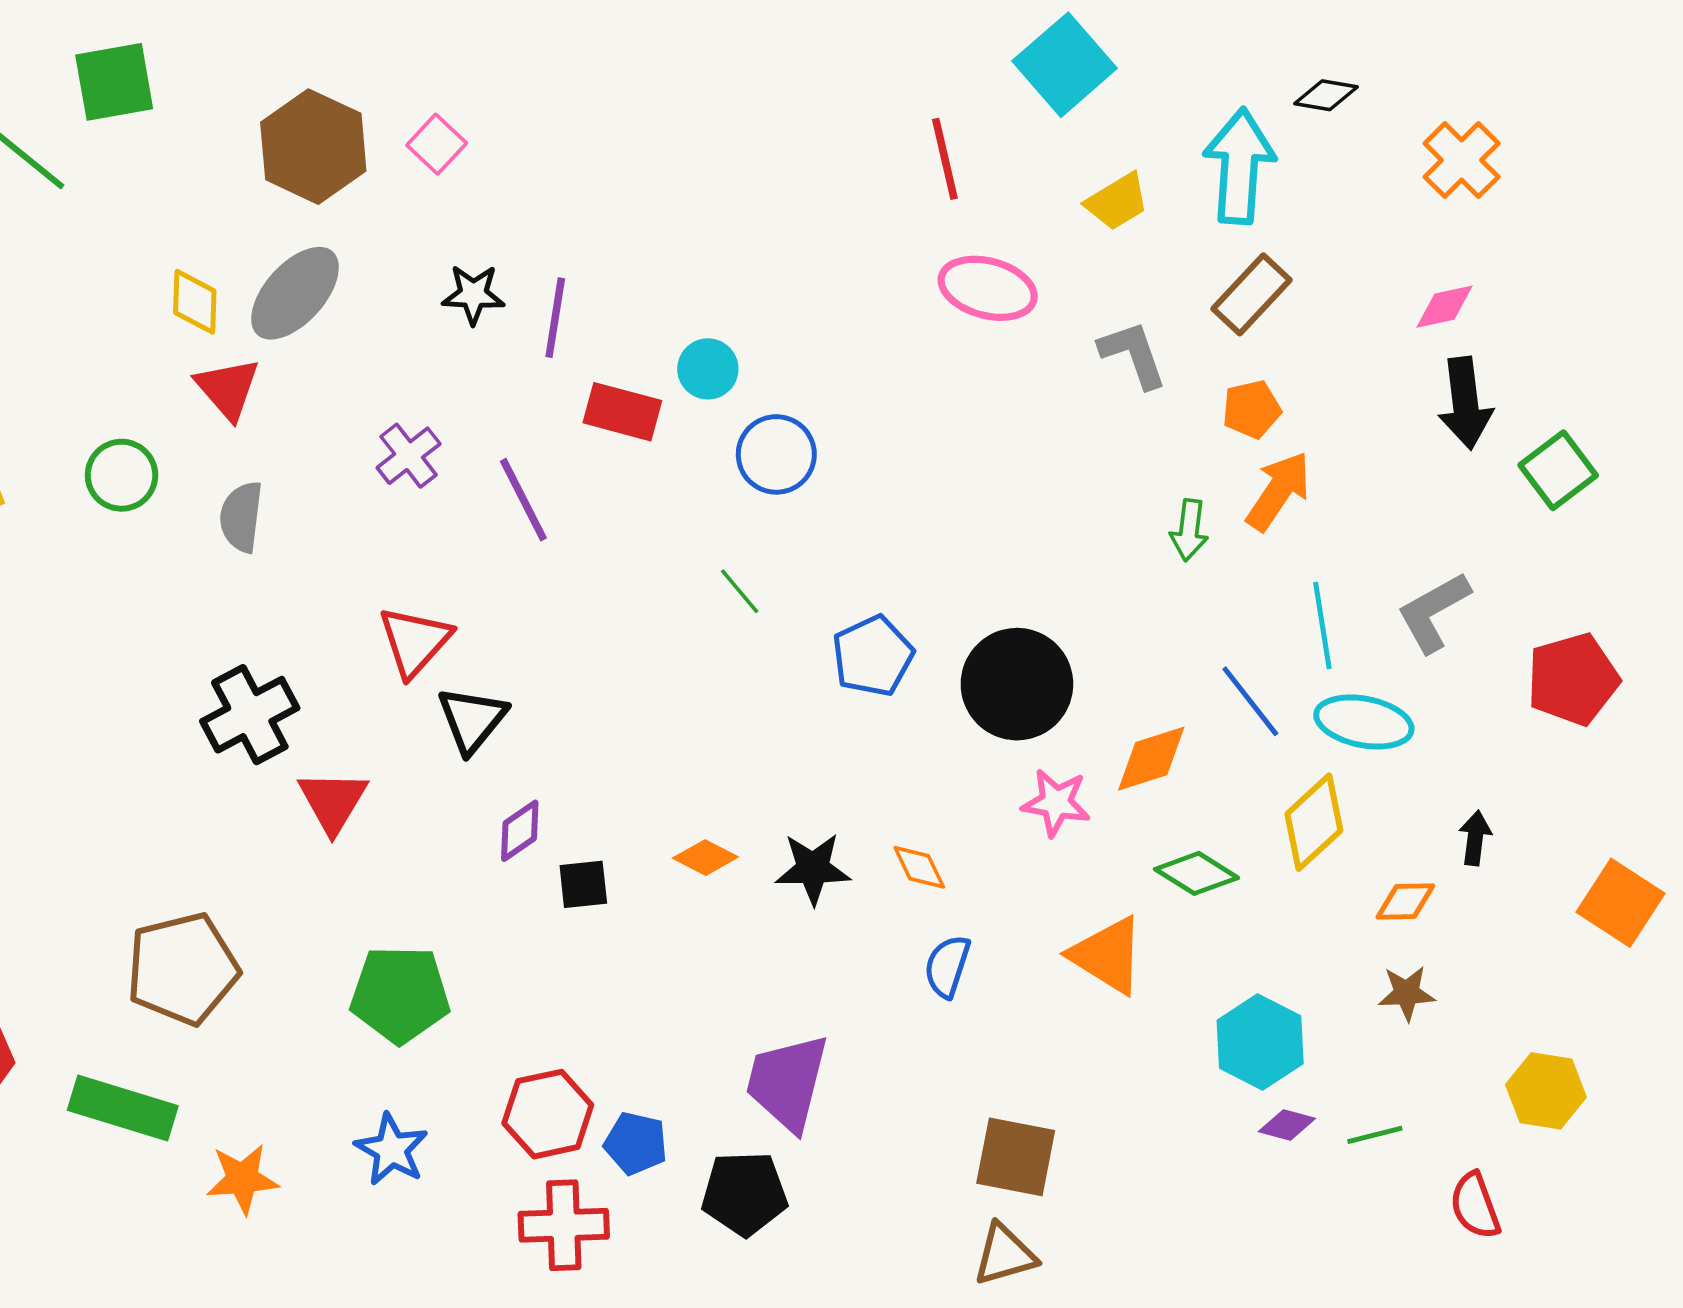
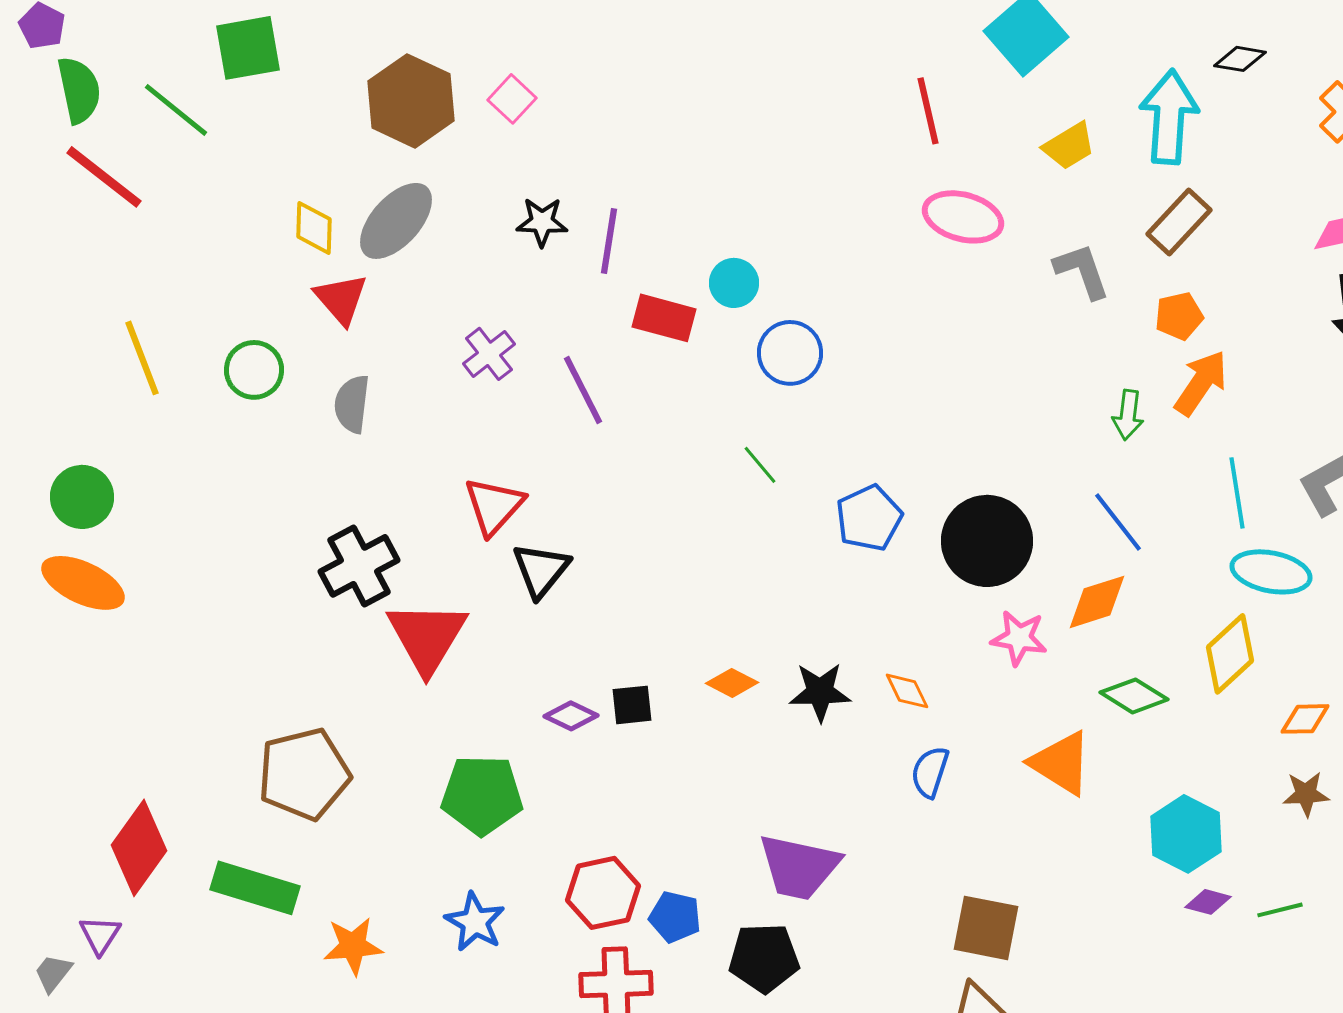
blue line: (1250, 701) -> (1118, 522), moved
red triangle: (333, 801) -> (427, 637), size x1.4
purple diamond: (520, 831) -> (571, 716), moved, turned 60
purple trapezoid: (787, 1082) -> (799, 867), turned -92

